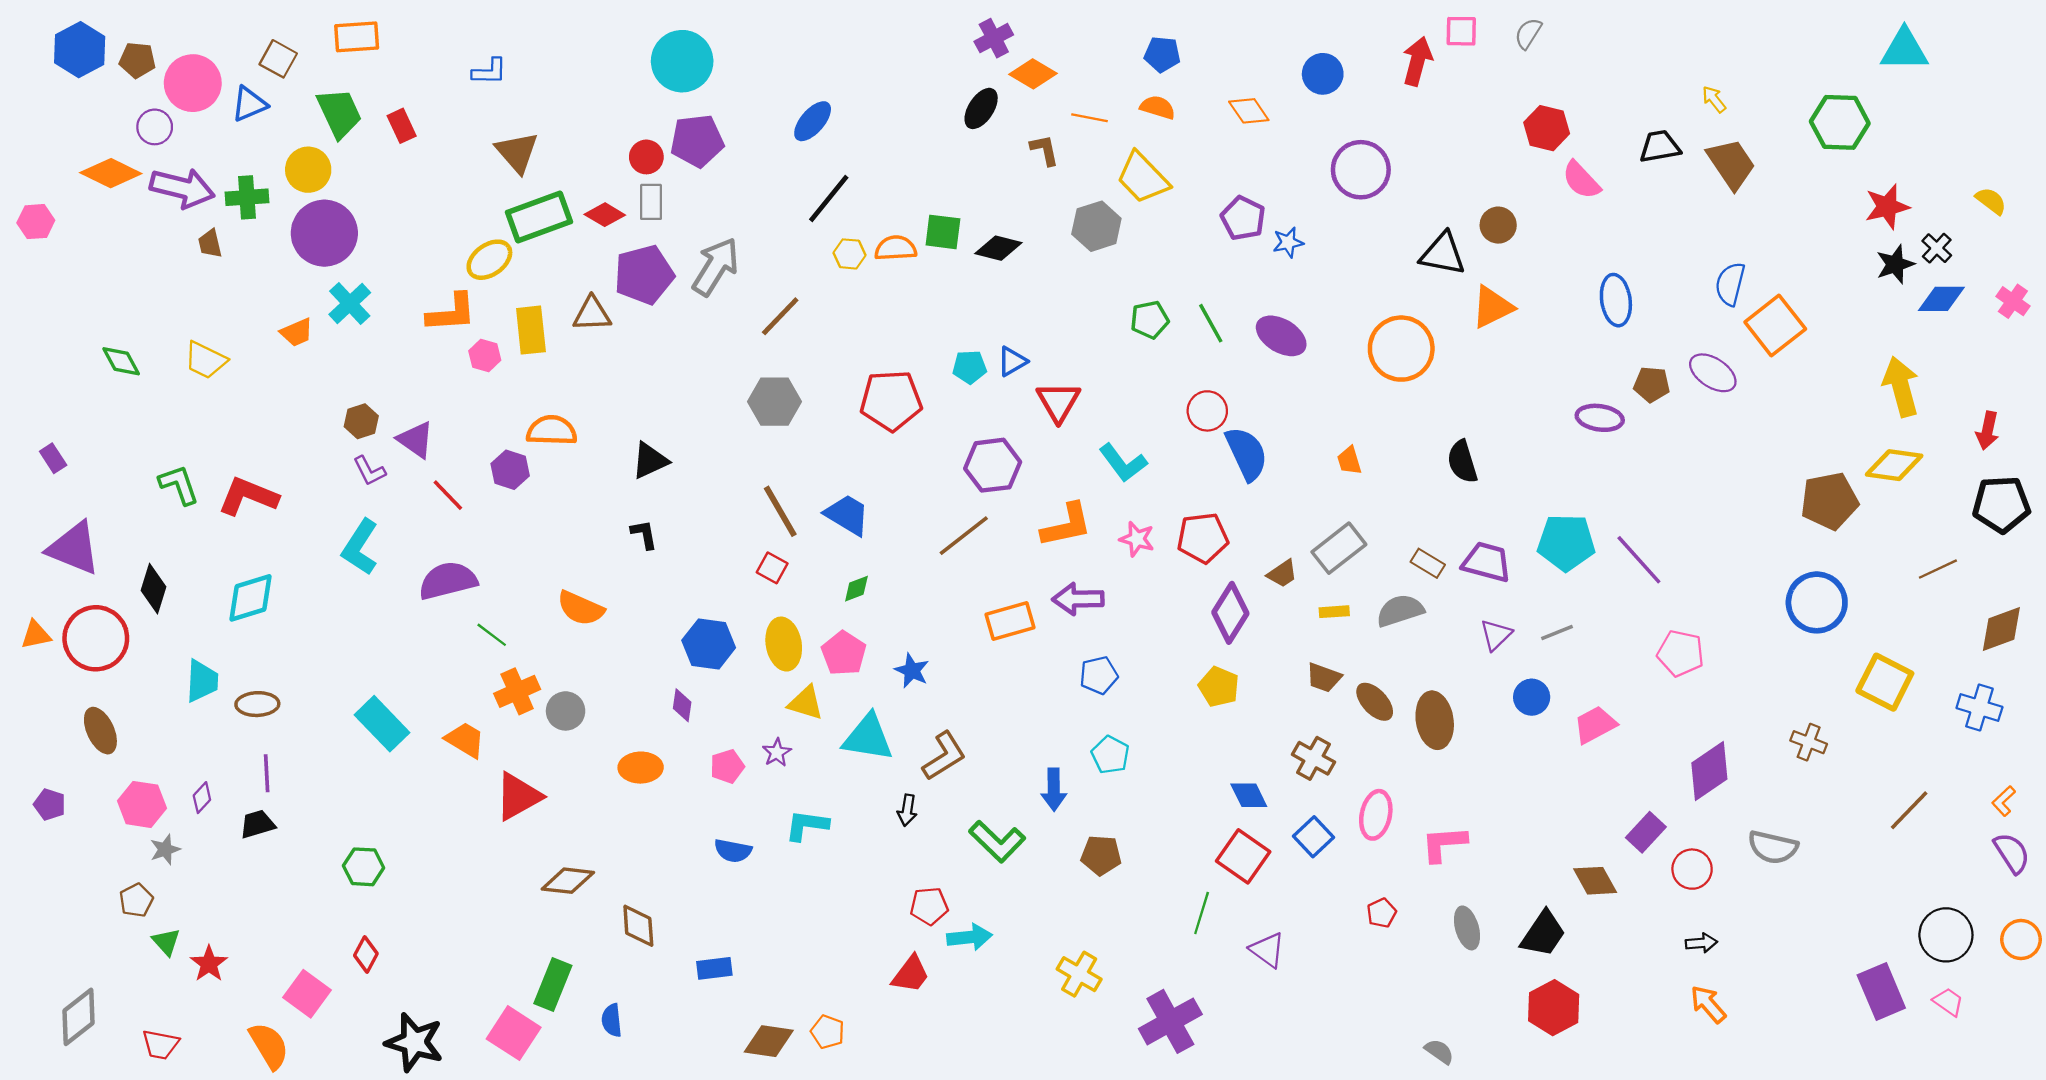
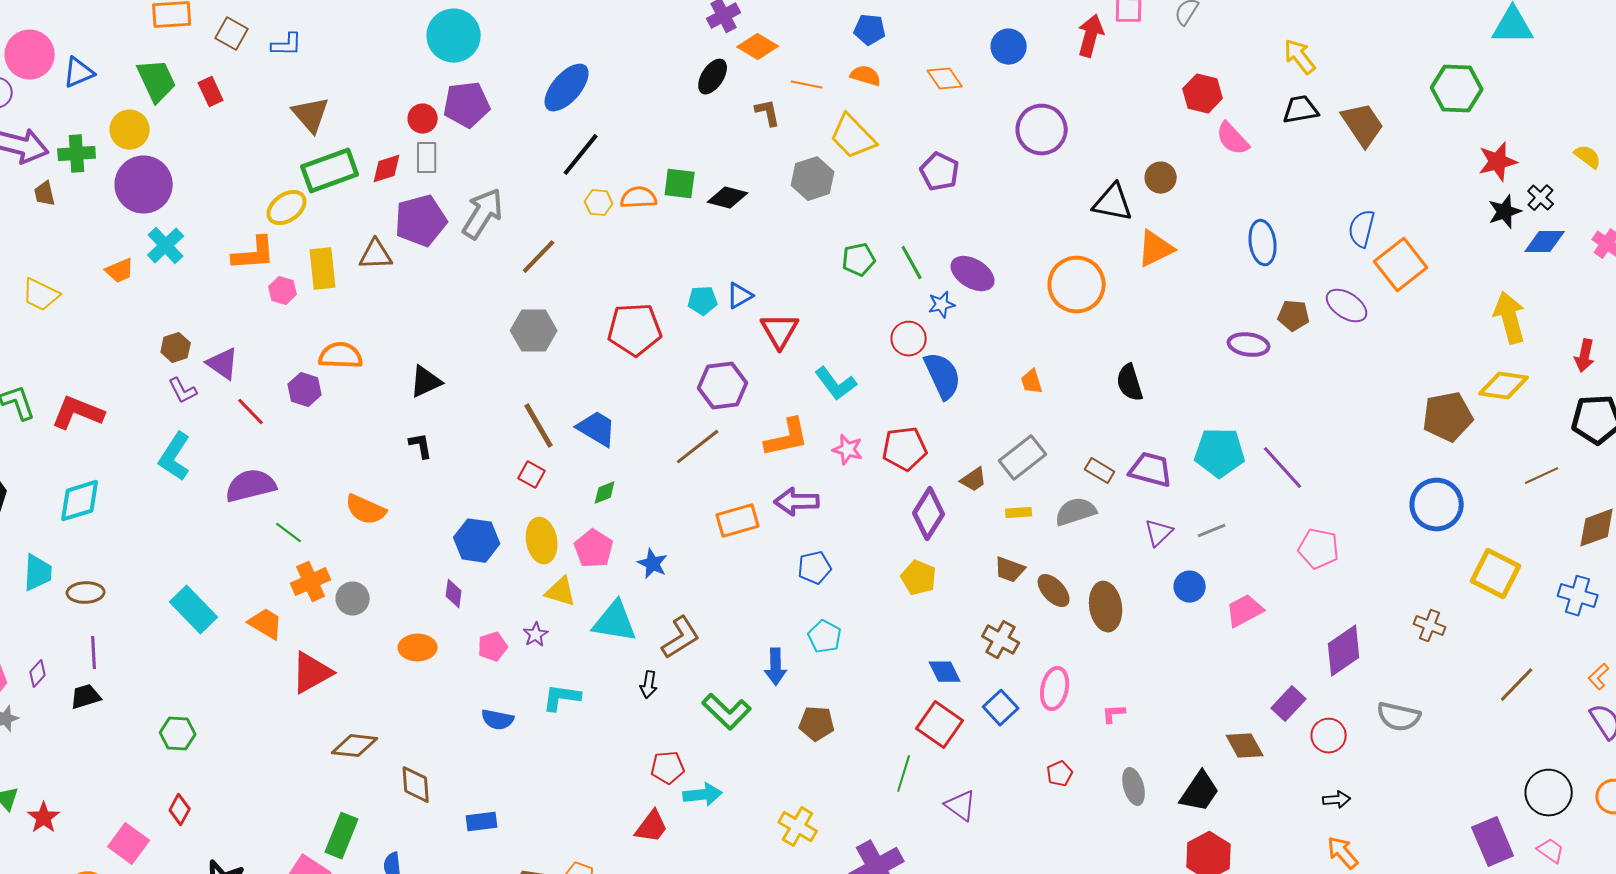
brown square: (278, 59) -> (232, 34), moved
yellow arrow: (1714, 99) -> (1300, 57), moved, size x1.5
blue ellipse: (813, 121) -> (567, 88), size x1.4
red diamond: (605, 215) -> (387, 169), turned -48
blue star: (1288, 242) -> (942, 305), moved
pink L-shape: (1444, 844) -> (1114, 714), size x0.6

